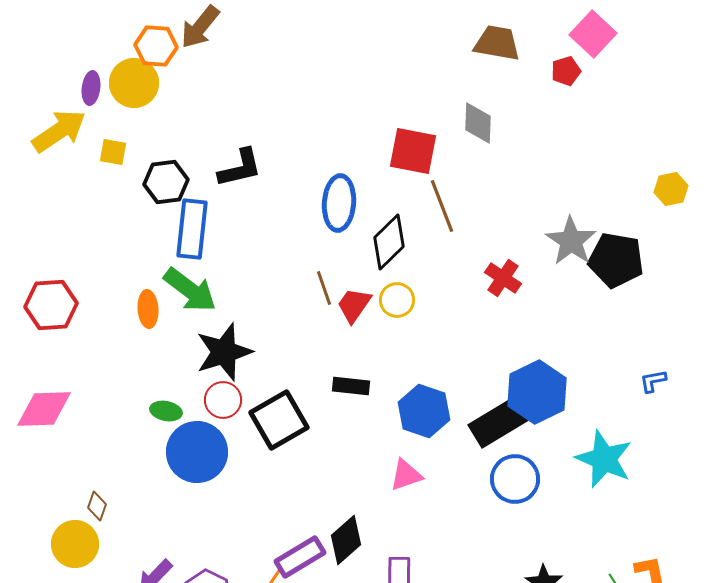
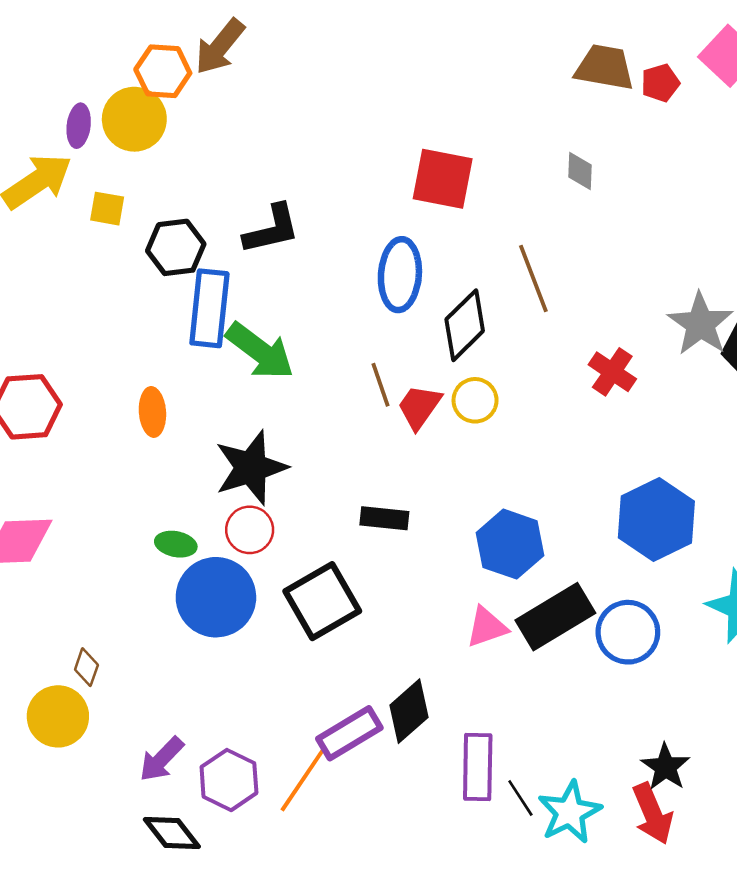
red pentagon: (566, 71) -> (660, 83), moved
gray diamond: (478, 123) -> (580, 171), size x0.7
red square: (413, 151) -> (443, 179), moved
green arrow: (190, 290) -> (260, 351), moved
black rectangle: (351, 386) -> (384, 518), moved
black square: (279, 420) -> (322, 601), moved
black rectangle: (499, 422) -> (555, 617), moved

